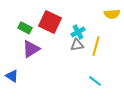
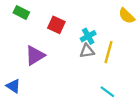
yellow semicircle: (112, 14) -> (127, 16), turned 49
red square: (50, 22) -> (56, 25), size x0.7
green rectangle: (25, 28) -> (21, 12), moved

